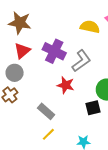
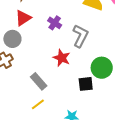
purple cross: (54, 51) -> (55, 23), size x0.6
gray L-shape: (81, 61) -> (80, 36), turned -35

